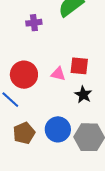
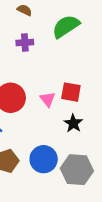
pink triangle: (58, 74) -> (48, 99), turned 35

